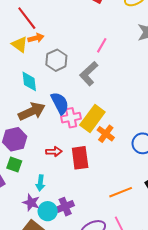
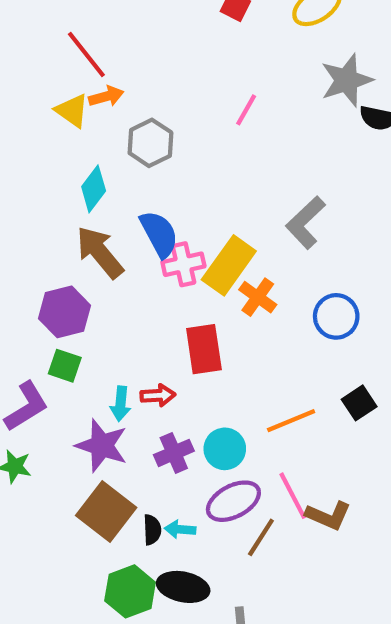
gray L-shape: (89, 74) -> (306, 223), moved
cyan diamond: (29, 81) -> (94, 189), turned 45
brown arrow: (32, 111) -> (100, 252), turned -104
red arrow: (54, 152) -> (158, 395), moved
purple star: (31, 203) -> (102, 446), size x1.4
cyan circle: (48, 211) -> (225, 449), moved

